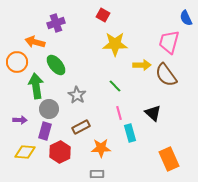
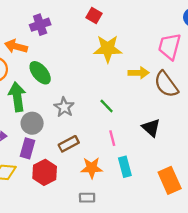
green line: (115, 86) -> (107, 106), moved
pink line: (119, 113) -> (112, 138), moved
cyan rectangle: (130, 133) -> (125, 167), moved

